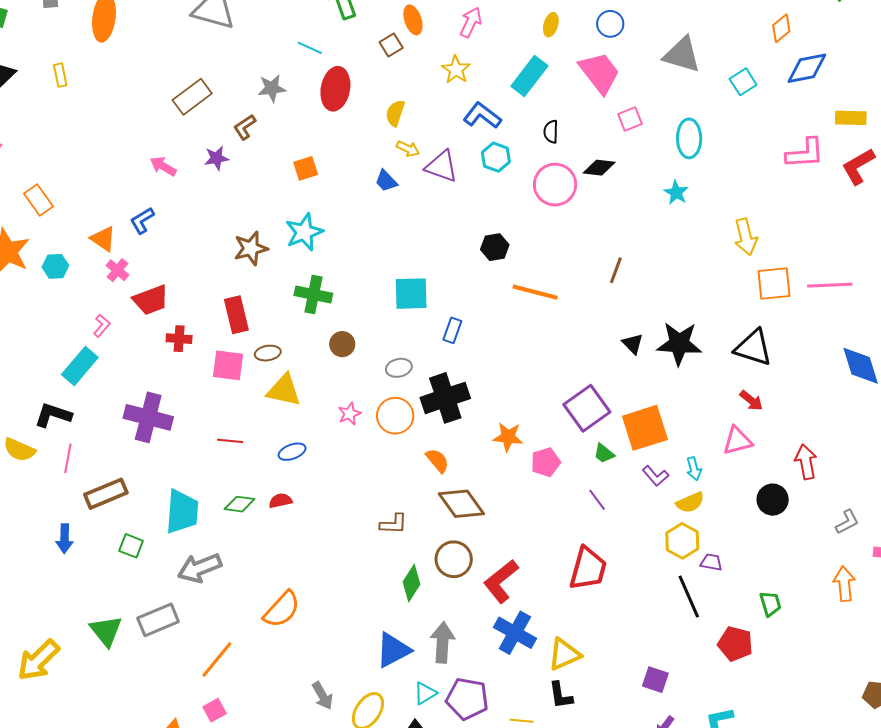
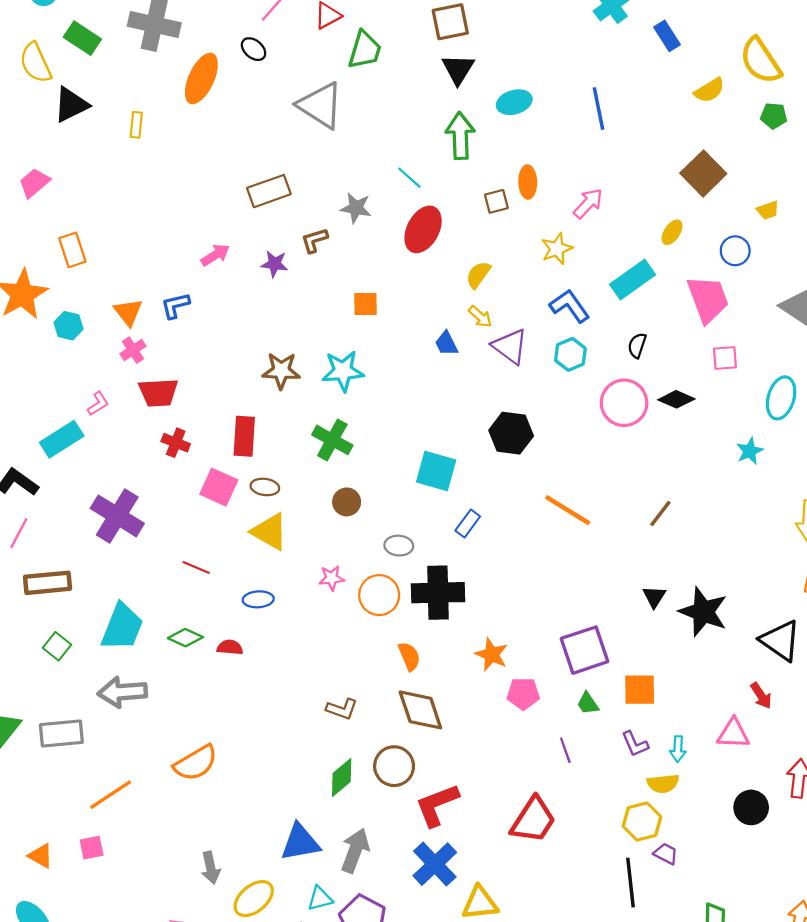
pink arrow: (163, 166) -> (215, 255), turned 100
black hexagon: (495, 247) -> (511, 433), moved, size x1.4
orange square: (645, 428) -> (640, 690), size x0.7

